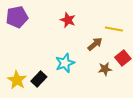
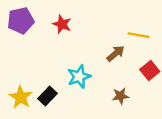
red star: (68, 20) -> (62, 24), moved
brown star: (105, 69) -> (120, 96), moved

